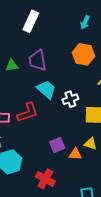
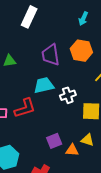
purple trapezoid: (38, 60) -> (51, 55), moved
cyan trapezoid: (46, 89) -> (44, 85), turned -55

